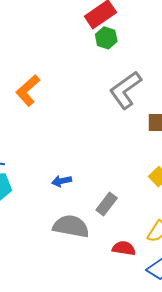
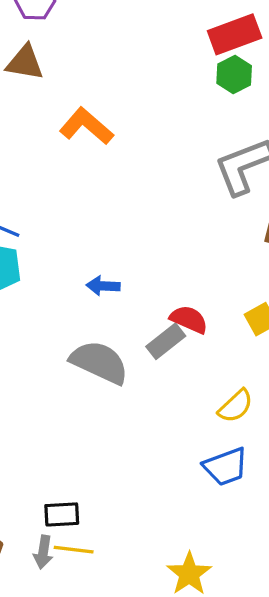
orange L-shape: (28, 90) -> (86, 126), turned 68
red semicircle: (124, 248) -> (189, 319), moved

